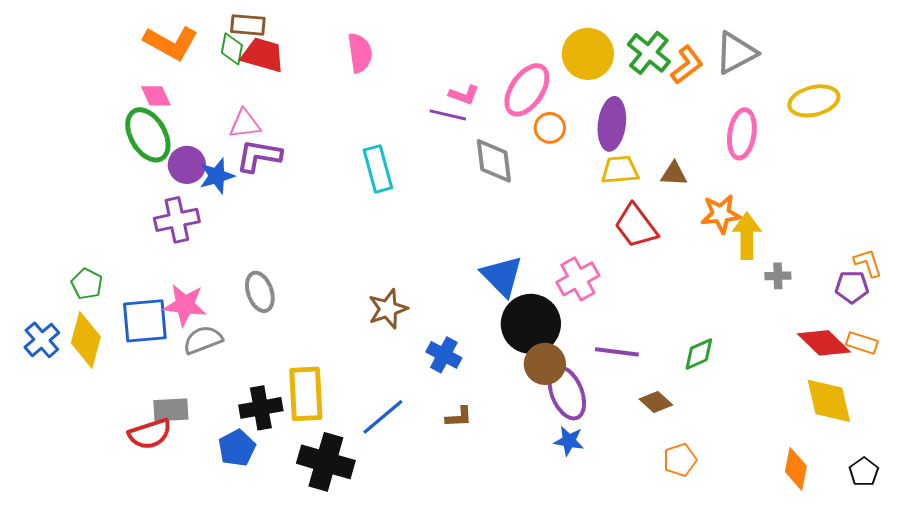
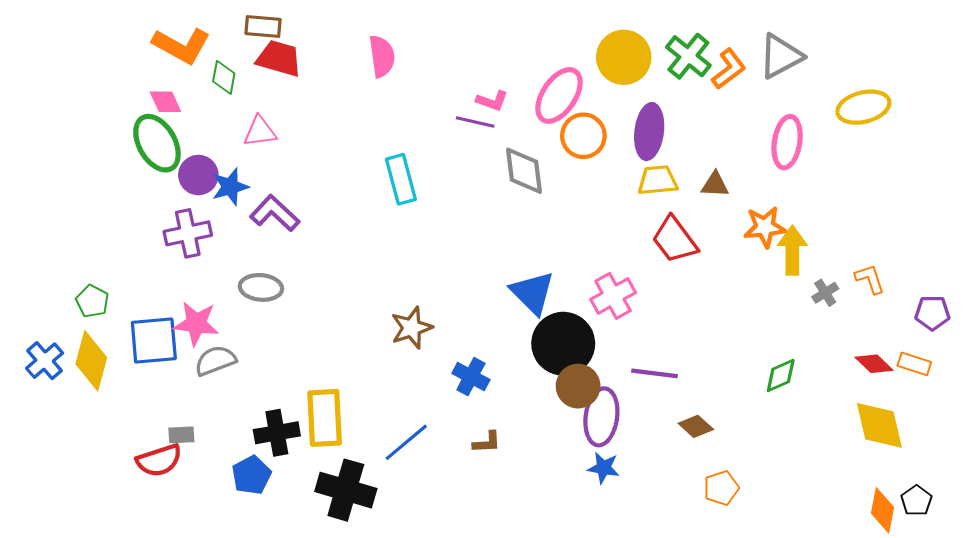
green diamond: (232, 49) -> (224, 77), moved
orange circle: (550, 128) -> (583, 136), size x1.4
purple L-shape: (259, 156) -> (275, 213), moved, turned 33
orange L-shape: (868, 263) -> (870, 279), moved
gray cross: (778, 276) -> (825, 293), turned -30
purple pentagon: (852, 287) -> (932, 313), moved
gray ellipse: (260, 292) -> (261, 287), moved, turned -66
red diamond: (824, 343) -> (874, 364), size x0.7
green diamond: (699, 354) -> (781, 375), moved
purple ellipse: (567, 393) -> (601, 417), turned 30
gray rectangle: (171, 410) -> (181, 435), size x0.7
orange diamond: (796, 469) -> (883, 510), moved

